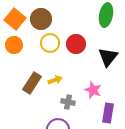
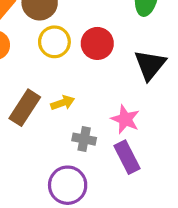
purple rectangle: (108, 113) -> (127, 157), moved, turned -36

